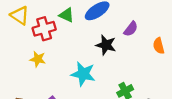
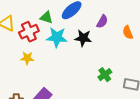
cyan star: (83, 74) -> (57, 37), moved

